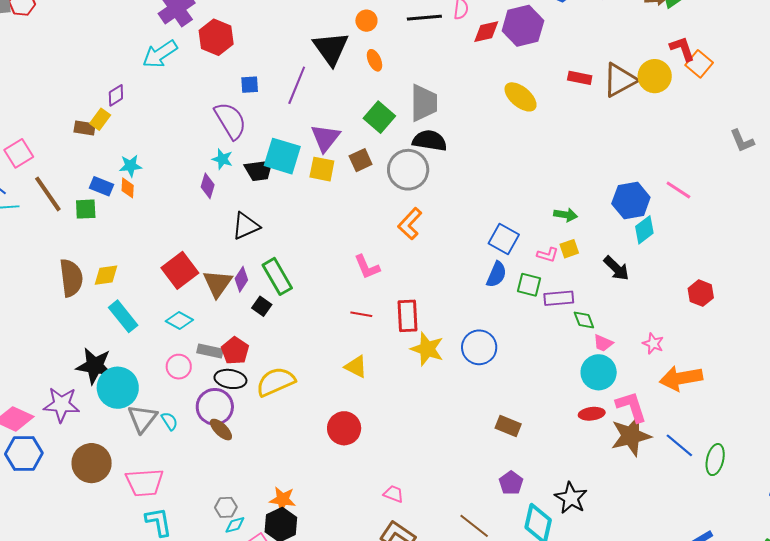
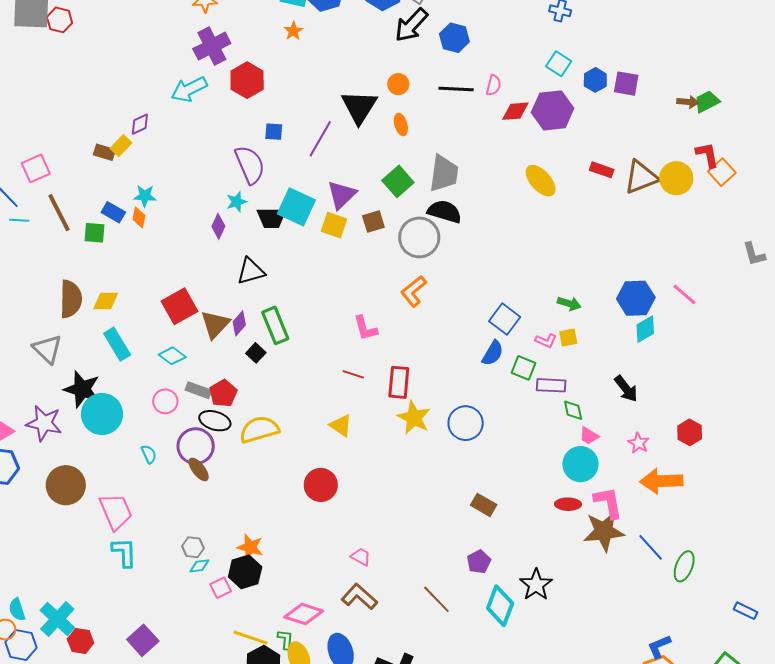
cyan star: (222, 159) -> (237, 202), turned 30
black arrow: (616, 268) -> (626, 389), moved
red hexagon: (701, 293) -> (690, 432), moved
gray triangle: (142, 418) -> (47, 349), moved, turned -32
pink trapezoid: (145, 482) -> (116, 512), turned -117

